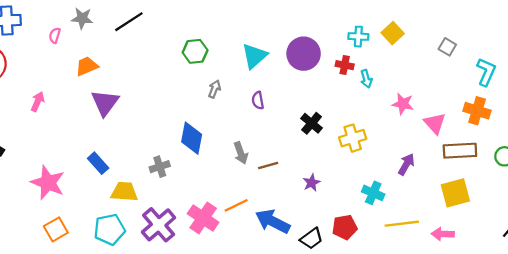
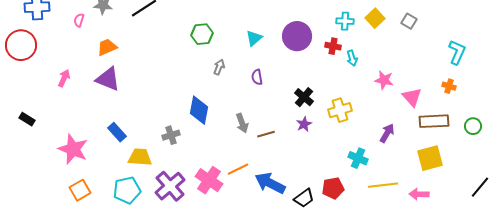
gray square: (447, 47) -> (409, 21), moved
cyan triangle: (254, 56) -> (254, 38), size x0.7
purple triangle: (105, 103) -> (108, 79), moved, turned -44
orange cross: (477, 111) -> (449, 86), size x0.6
purple star: (312, 183) -> (304, 124), moved

